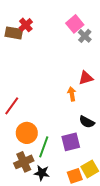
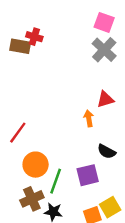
pink square: (75, 24) -> (104, 22), moved, turned -30
red cross: (26, 25) -> (34, 37), turned -32
gray cross: (85, 36) -> (104, 50), size x1.5

